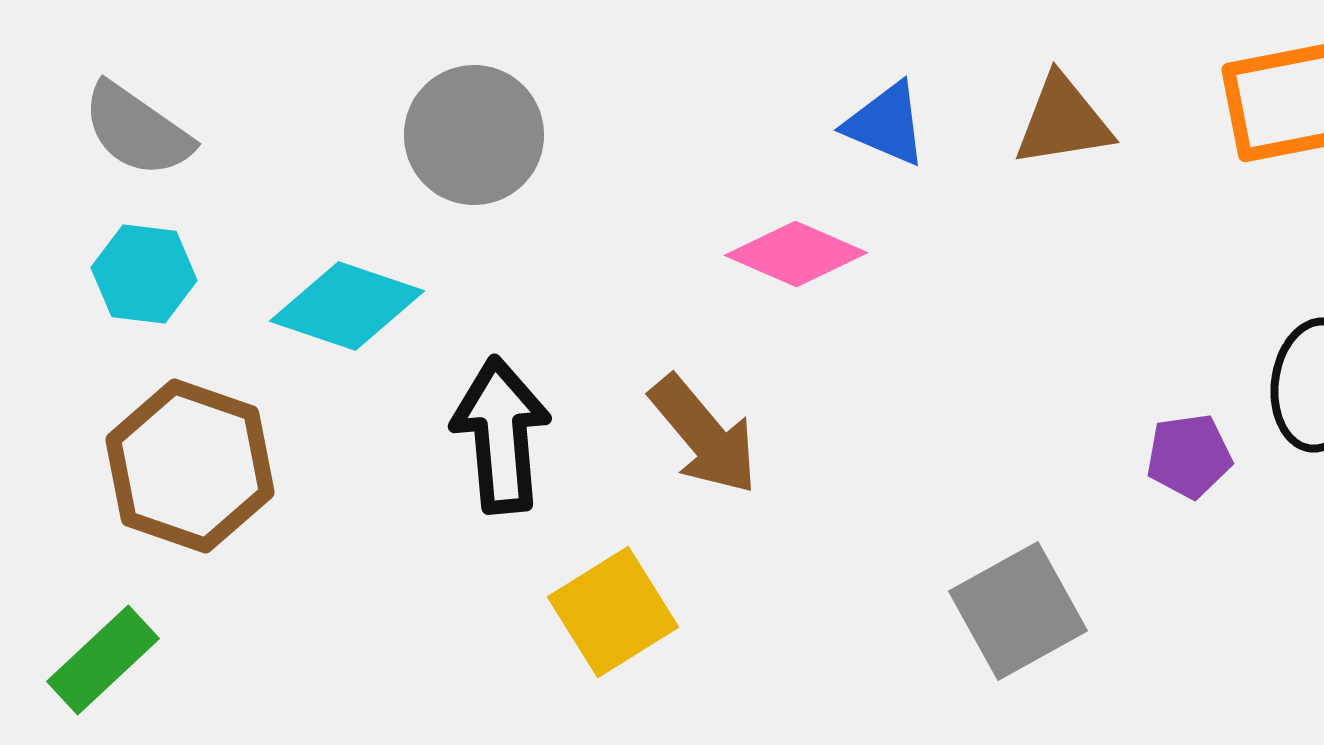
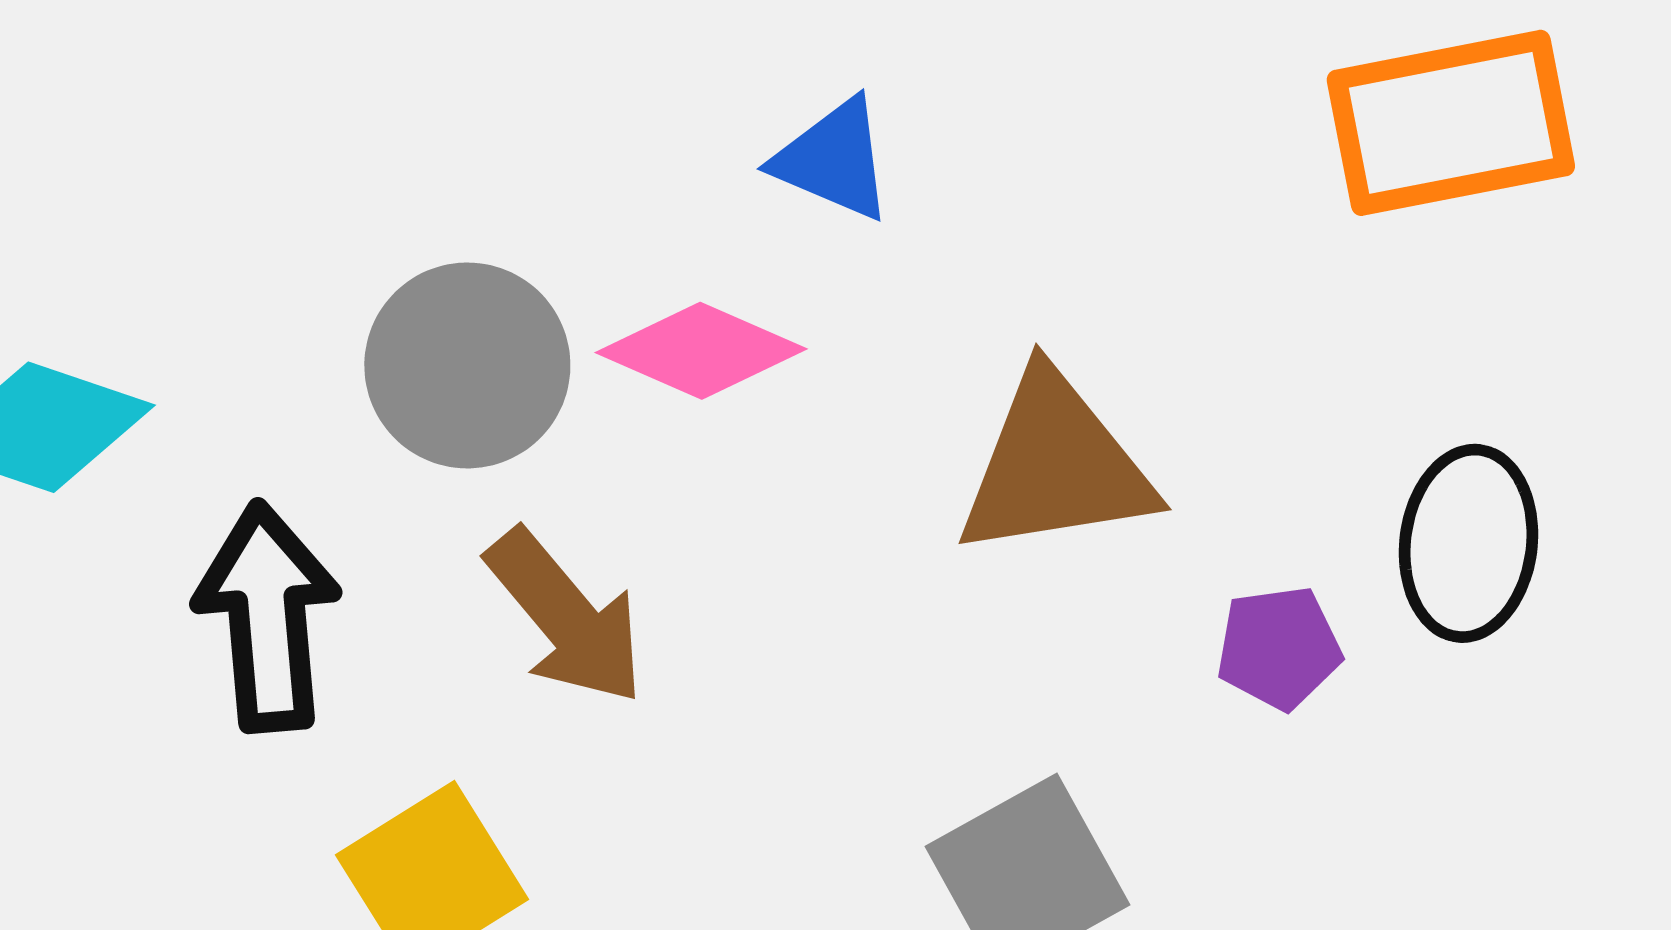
brown triangle: (1063, 121) -> (1055, 465), moved, size x1.4
gray circle: (474, 135) -> (467, 365), moved

